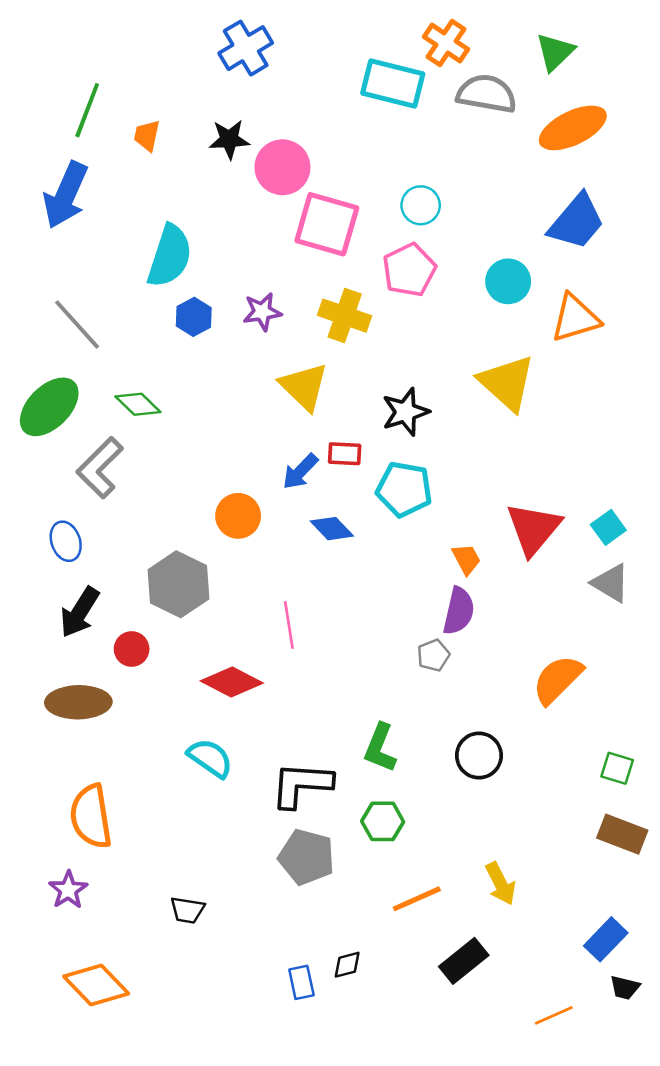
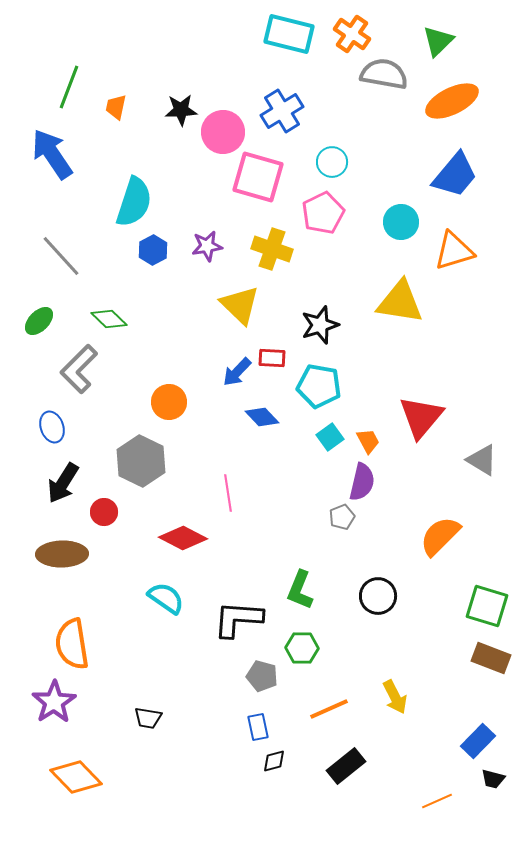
blue cross: (246, 48) -> (282, 111), moved
cyan rectangle: (393, 84) -> (289, 34), moved
blue arrow: (66, 195) -> (52, 154), turned 122
yellow triangle: (507, 383) -> (400, 302), turned -33
green ellipse: (49, 407) -> (39, 321), size x0.6
orange circle: (238, 516) -> (169, 402), moved
cyan square: (608, 527) -> (330, 437), moved
green square: (617, 768) -> (487, 606), size x1.6
gray pentagon: (307, 857) -> (262, 676), moved, size x0.7
purple star: (68, 890) -> (54, 702), size x1.4
black rectangle: (464, 961) -> (346, 766), moved
blue rectangle: (301, 982) -> (258, 727), moved

